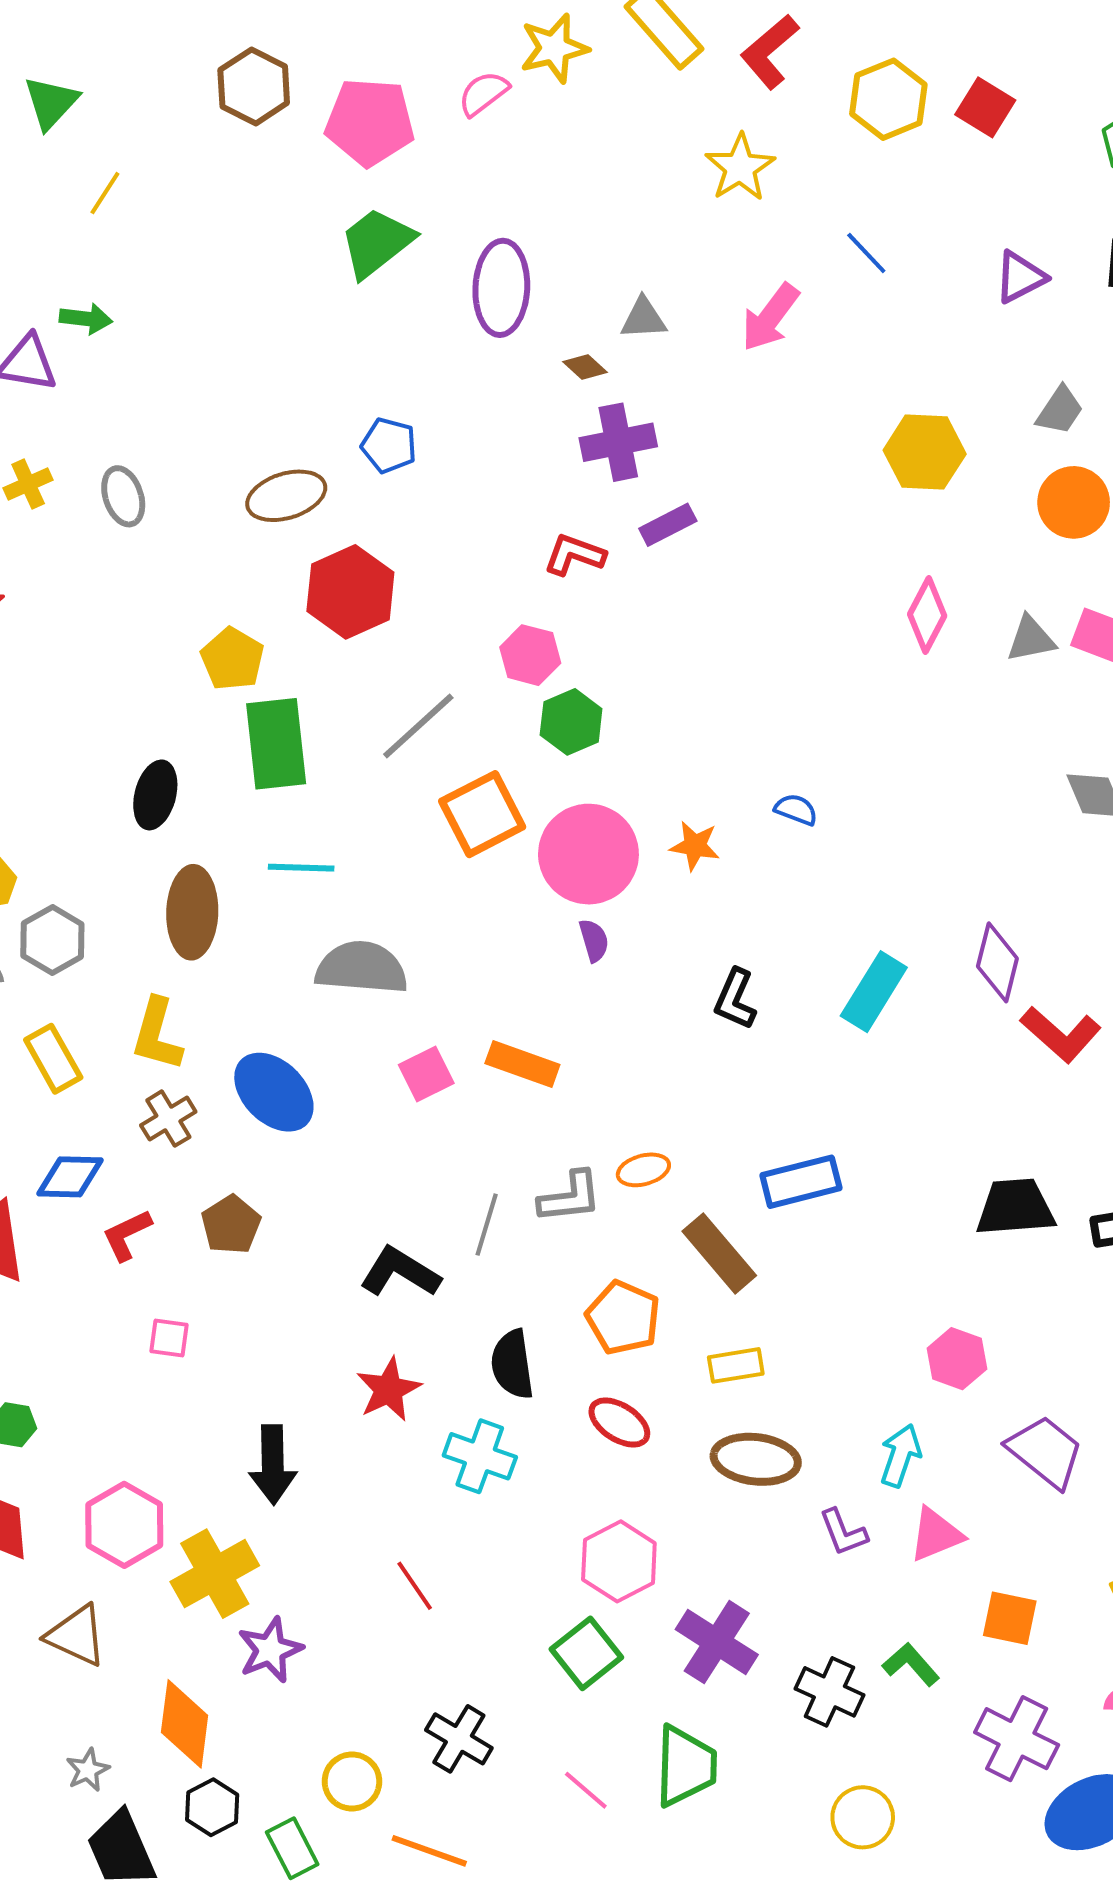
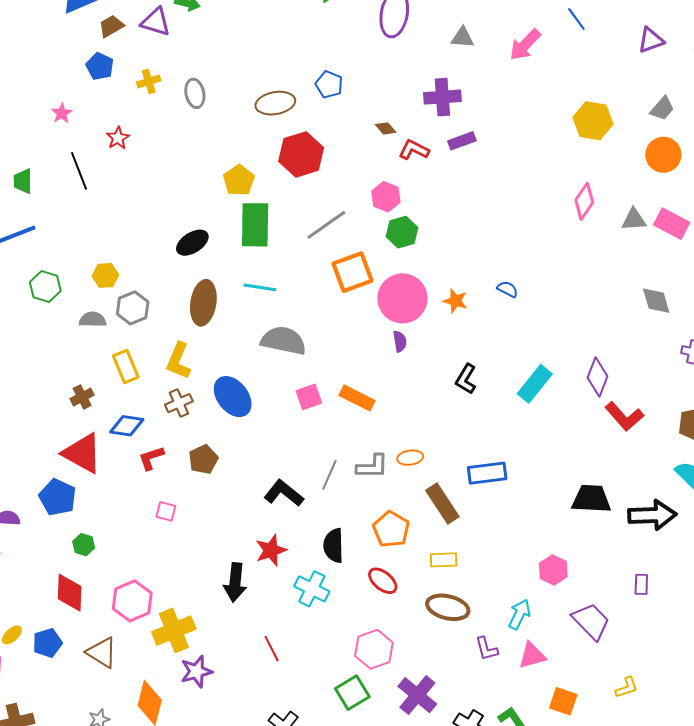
brown diamond: (585, 367) -> (386, 128), moved
black ellipse: (155, 795) -> (192, 243), turned 36
black arrow: (273, 1465) -> (235, 582), moved

